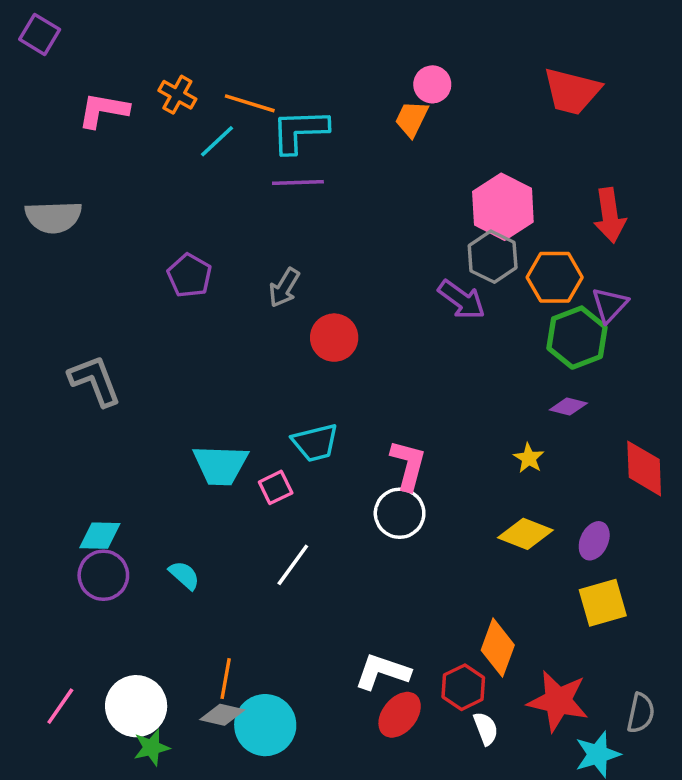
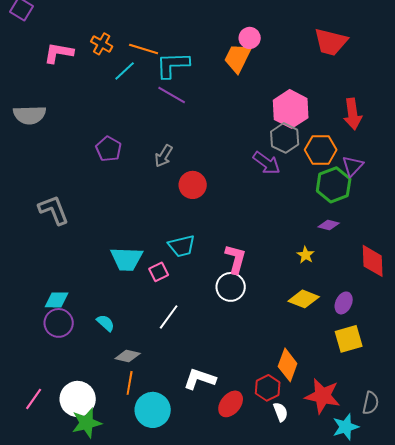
orange trapezoid: (412, 119) -> (238, 58), size x1.4
purple line: (298, 183) -> (172, 95), turned 32
white L-shape: (382, 672) -> (200, 379), moved
gray diamond: (222, 715) -> (128, 356), moved
green star: (152, 747) -> (87, 423), size x1.4

